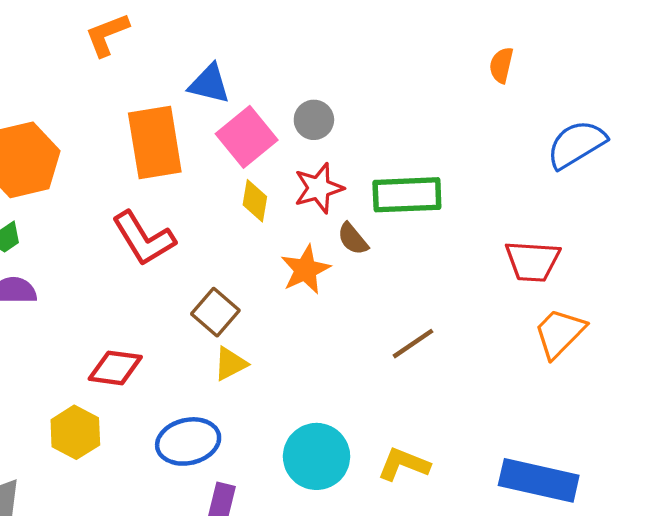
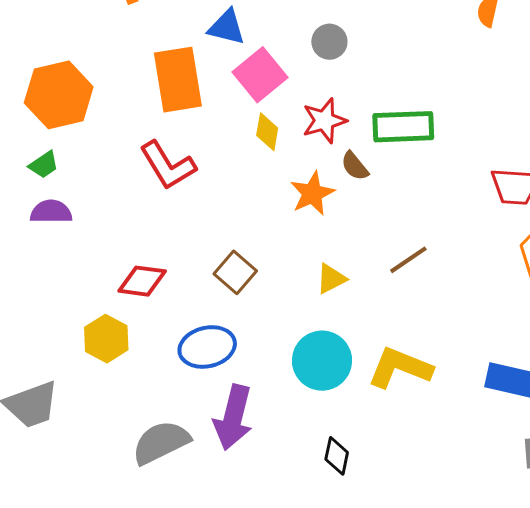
gray circle: (314, 120) -> (329, 42), moved
brown square: (215, 312) -> (235, 272), moved
yellow triangle: (230, 364) -> (331, 279), moved
yellow L-shape: (404, 464) -> (400, 368), size x1.4

